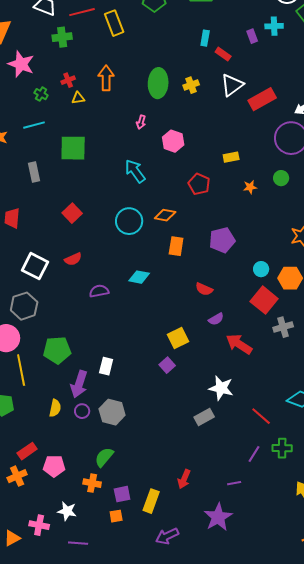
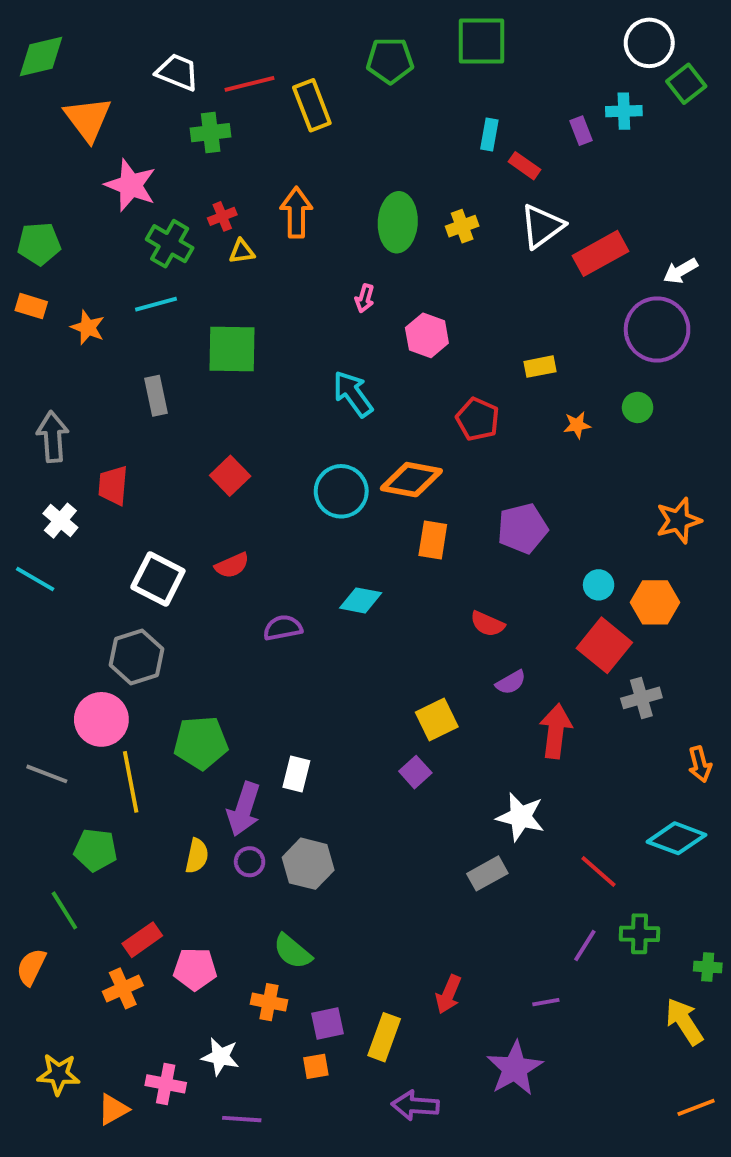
green cross: (41, 94) -> (170, 244), size x1.6
orange diamond: (165, 215) -> (411, 480), size x1.4
red arrow: (239, 344) -> (556, 731), turned 64
green semicircle: (104, 457) -> (292, 951), turned -90
purple arrow: (167, 536) -> (415, 1105), turned 30

